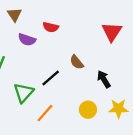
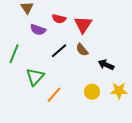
red triangle: (112, 32) -> (83, 25), moved
black line: (51, 78) -> (59, 51), moved
black arrow: (104, 79) -> (106, 65), turned -35

